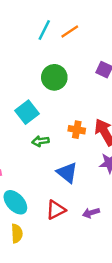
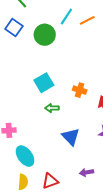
green circle: (54, 77) -> (45, 35), moved
orange cross: (77, 130) -> (80, 90), moved
red triangle: (56, 210) -> (50, 181), moved

